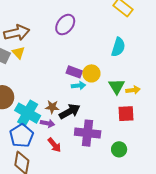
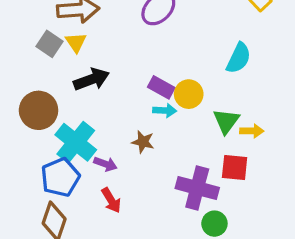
brown star: (52, 107) -> (143, 142), moved
black arrow: (70, 111) -> (91, 79), moved
purple cross: (88, 133) -> (197, 188), moved

